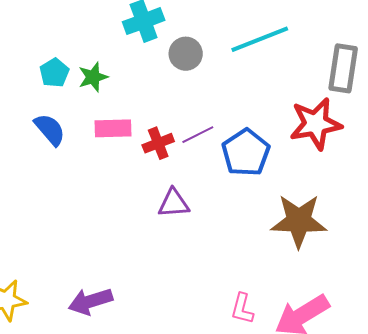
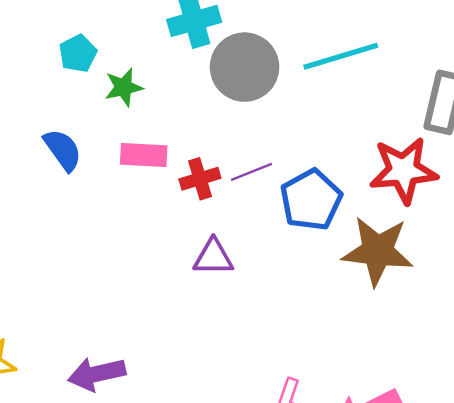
gray circle: (186, 54) -> (245, 67), size x1.6
cyan pentagon: (54, 73) -> (78, 53), moved
brown star: (299, 221) -> (378, 251), moved

